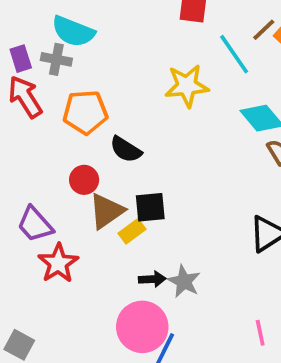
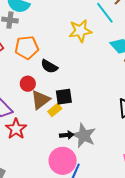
gray star: (184, 281) -> (84, 135), size x1.4

